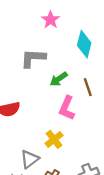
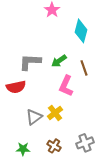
gray L-shape: (33, 58) -> (30, 62), moved
gray triangle: (30, 159) -> (34, 117), moved

